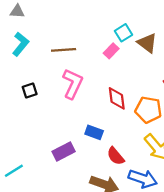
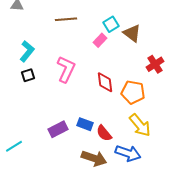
cyan L-shape: (21, 44) -> (27, 51), moved
brown line: (64, 50) -> (66, 19), moved
blue rectangle: (94, 132) -> (85, 124), moved

